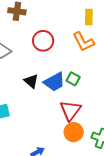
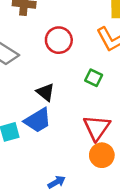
green square: (73, 79) -> (94, 78), moved
blue trapezoid: (54, 82) -> (38, 120), moved

